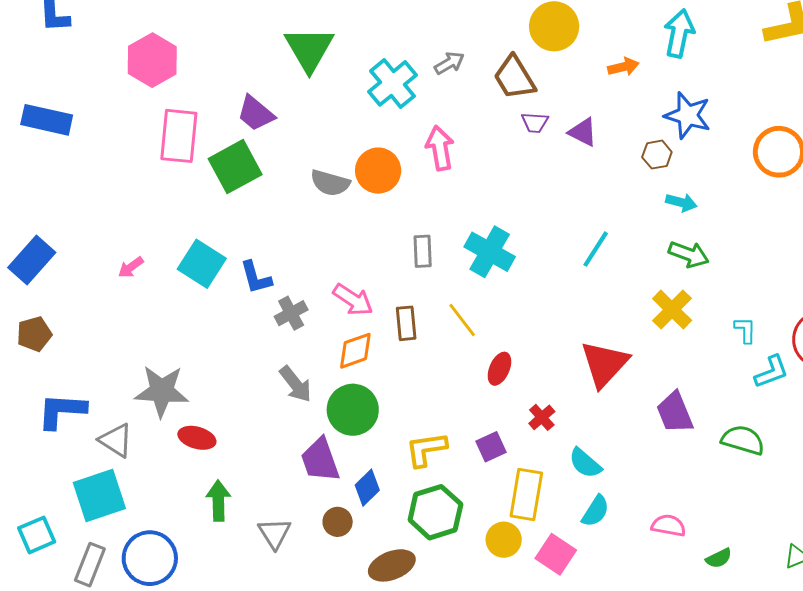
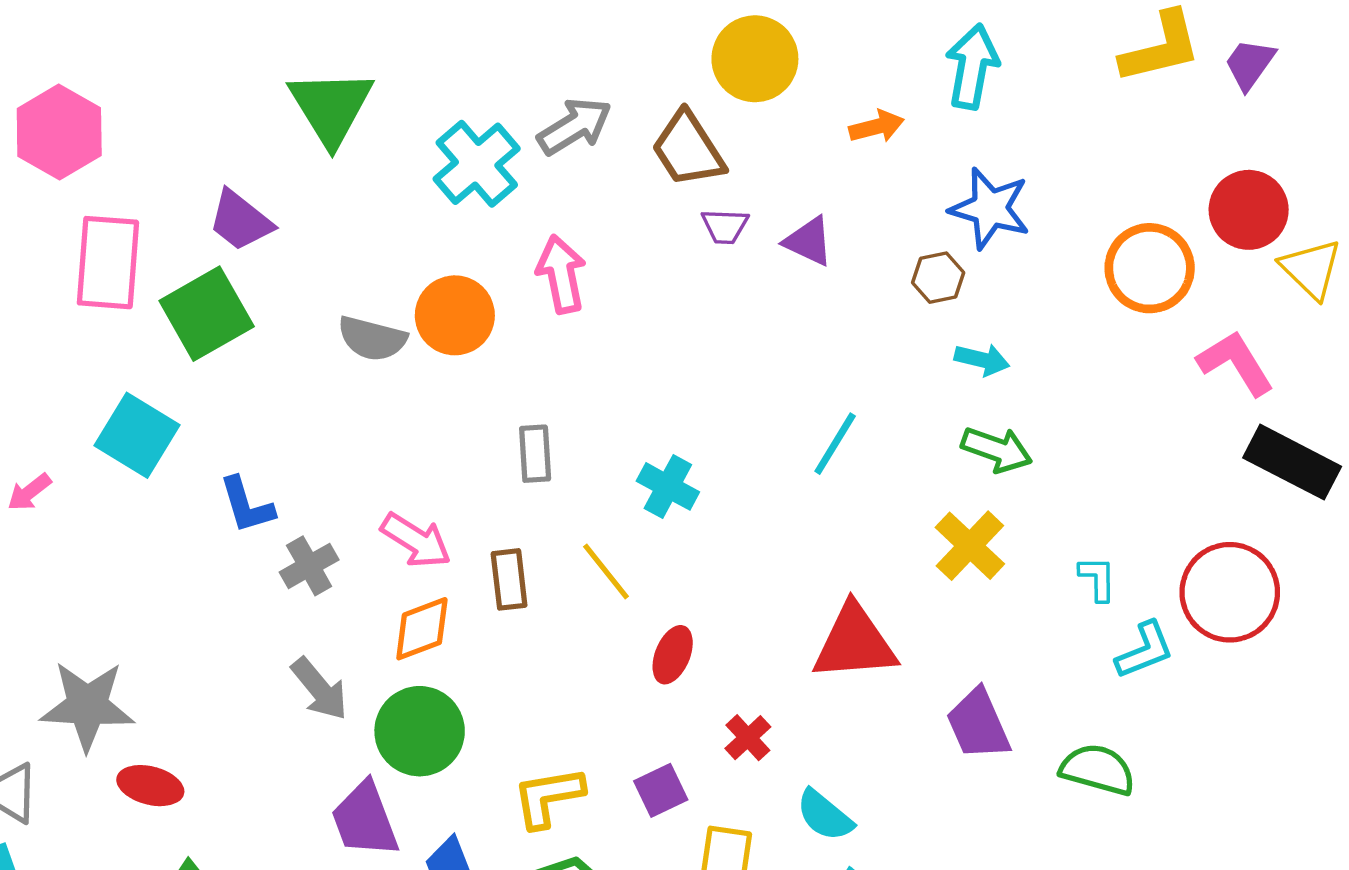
gray arrow: (449, 63) -> (575, 126), size x1.4
cyan cross: (490, 252) -> (668, 486), moved, size x0.7
cyan square: (202, 264) -> (137, 435), moved
red triangle: (604, 364) -> (855, 643), turned 44

